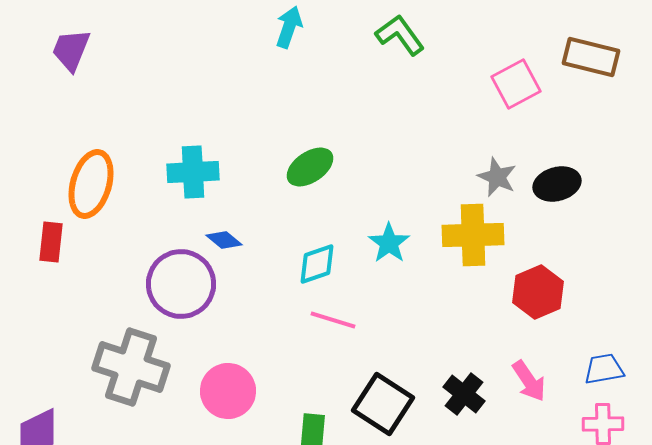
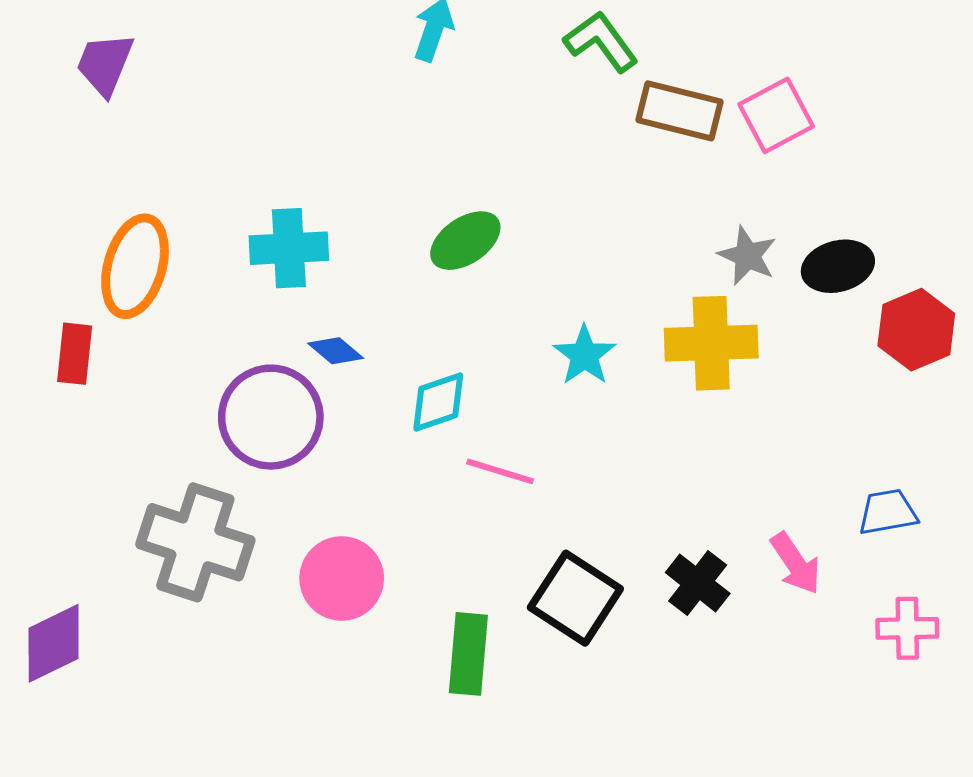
brown rectangle: (591, 57) -> (680, 111), moved
cyan diamond: (317, 264) -> (438, 402), moved
red hexagon: (538, 292) -> (916, 330), moved
blue trapezoid: (604, 369) -> (888, 512), moved

